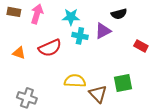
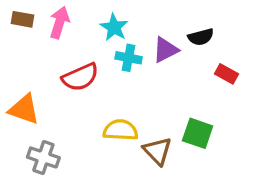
black semicircle: (119, 14) -> (201, 37), moved
cyan star: (71, 17) -> (114, 27), turned 30
orange triangle: (19, 53) -> (24, 109), moved, size x1.5
green square: (123, 83) -> (198, 133), turned 30

